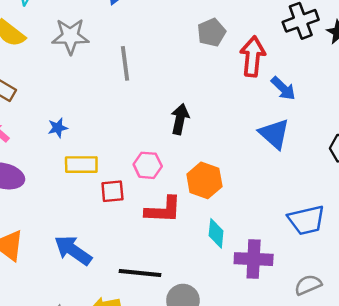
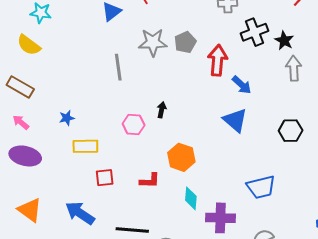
gray star: (70, 36) -> (153, 42), moved
black arrow: (180, 119) -> (162, 110), size x0.7
pink hexagon: (148, 165) -> (134, 124), moved
red square: (112, 191) -> (105, 178), moved
red L-shape: (163, 210) -> (150, 181), size x0.7

